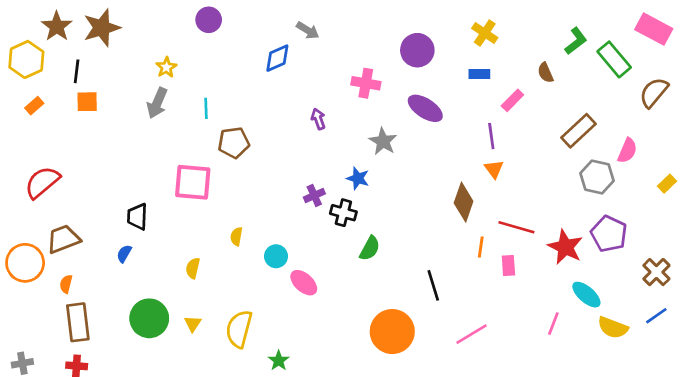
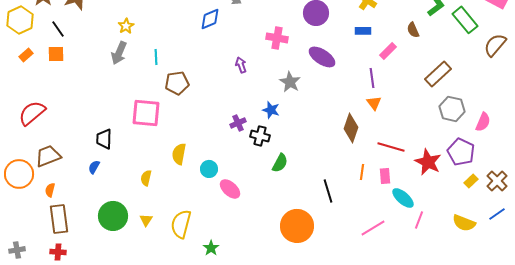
black line: (77, 71) -> (58, 29), turned -42
orange square: (87, 102) -> (56, 54), moved
pink semicircle: (627, 151) -> (483, 122), moved
yellow rectangle: (667, 184) -> (471, 181), moved
yellow semicircle: (236, 236) -> (179, 154), size x1.5
orange line: (481, 247) -> (362, 172), moved
cyan ellipse: (586, 295) -> (403, 198), moved
pink line: (471, 334) -> (373, 228), moved

